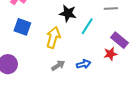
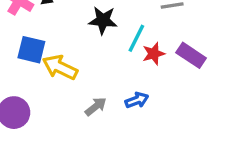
yellow arrow: (53, 37) -> (60, 67), moved, turned -75
red star: (110, 54) -> (154, 54), moved

